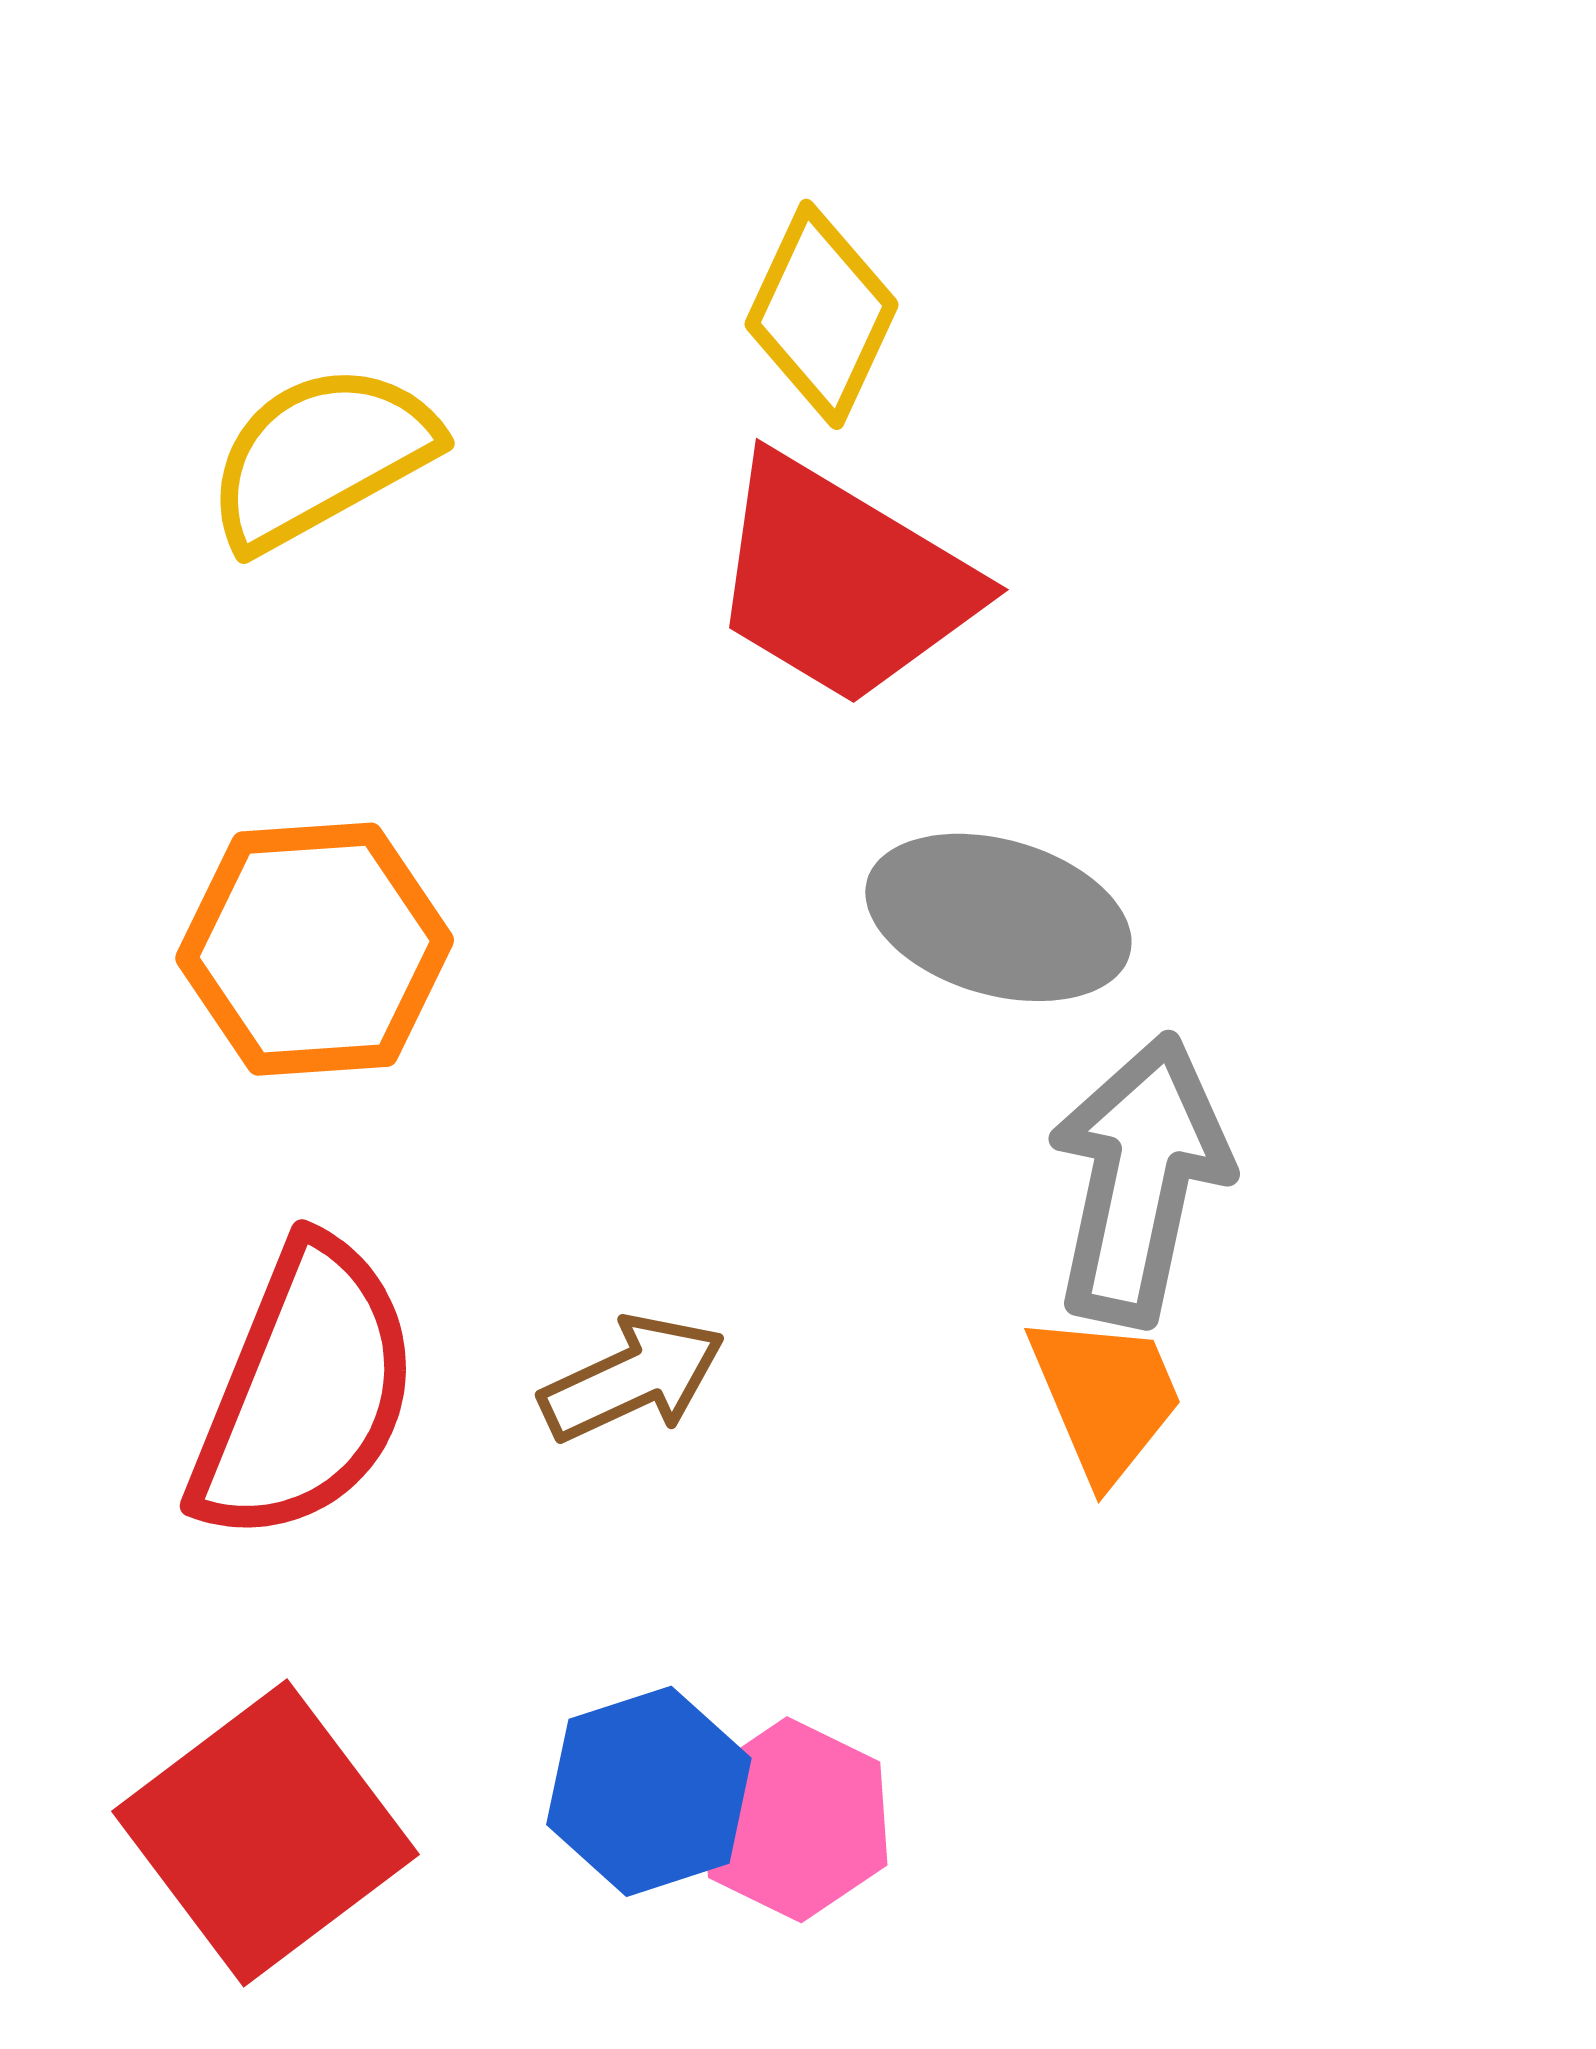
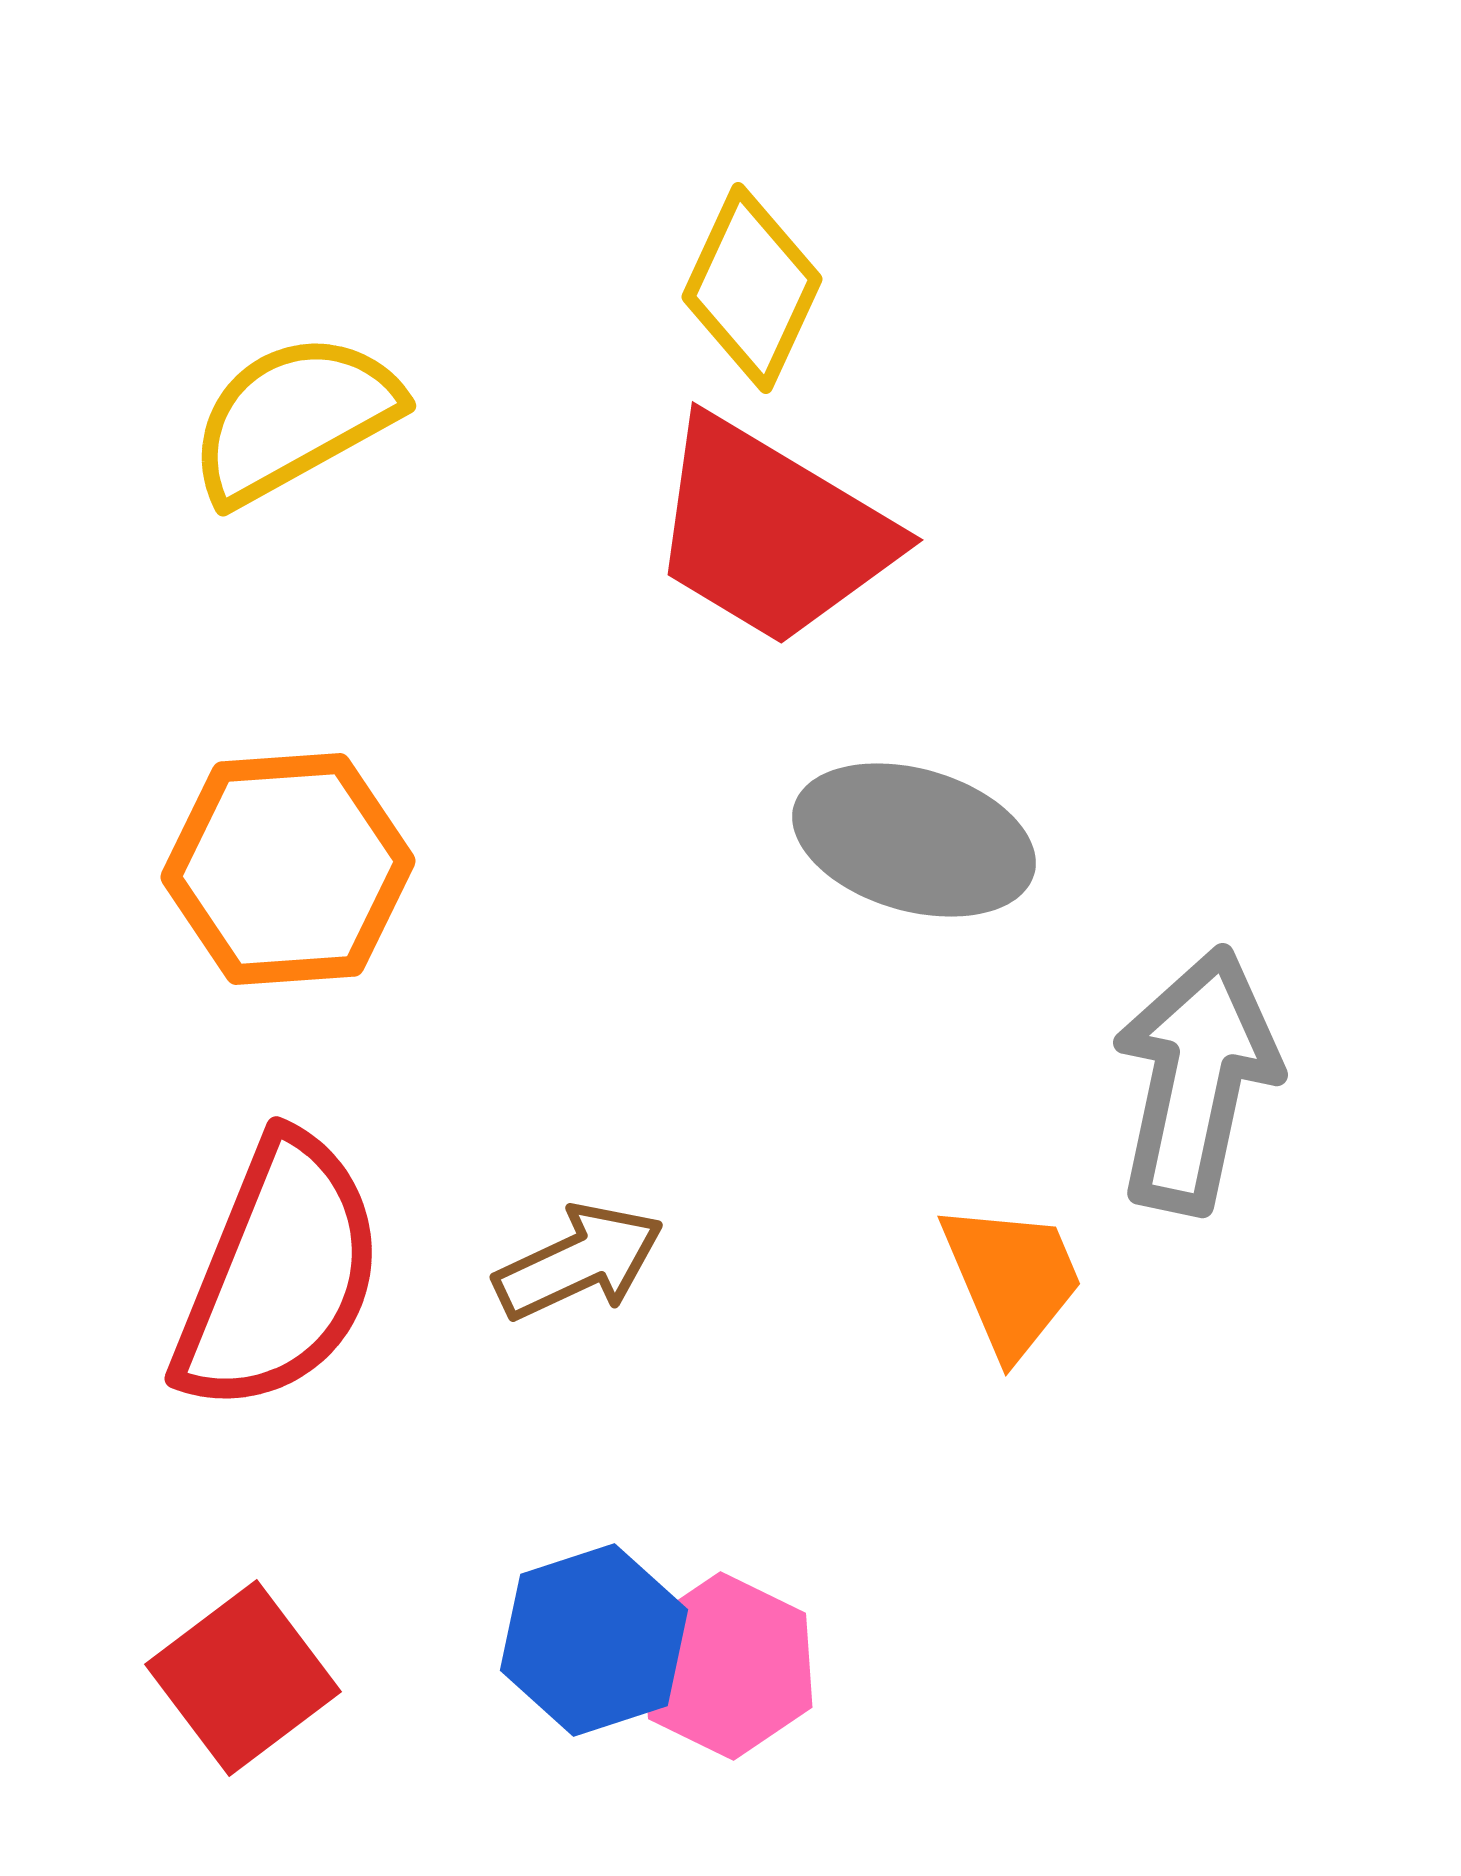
gray arrow: (1139, 1180) -> (1196, 1080), moved
red square: (265, 1833) -> (243, 1678), size x0.7

